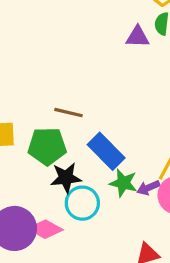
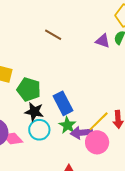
brown line: (68, 113) -> (53, 35), moved
purple arrow: (148, 188) -> (81, 133), size x1.5

